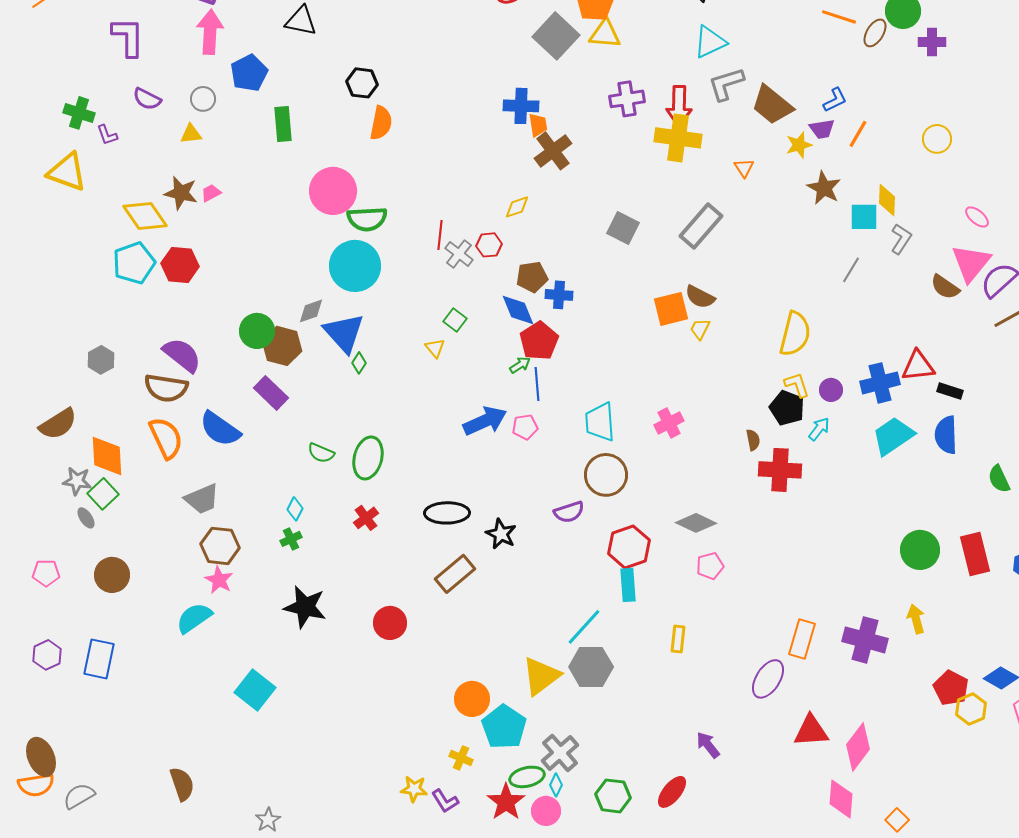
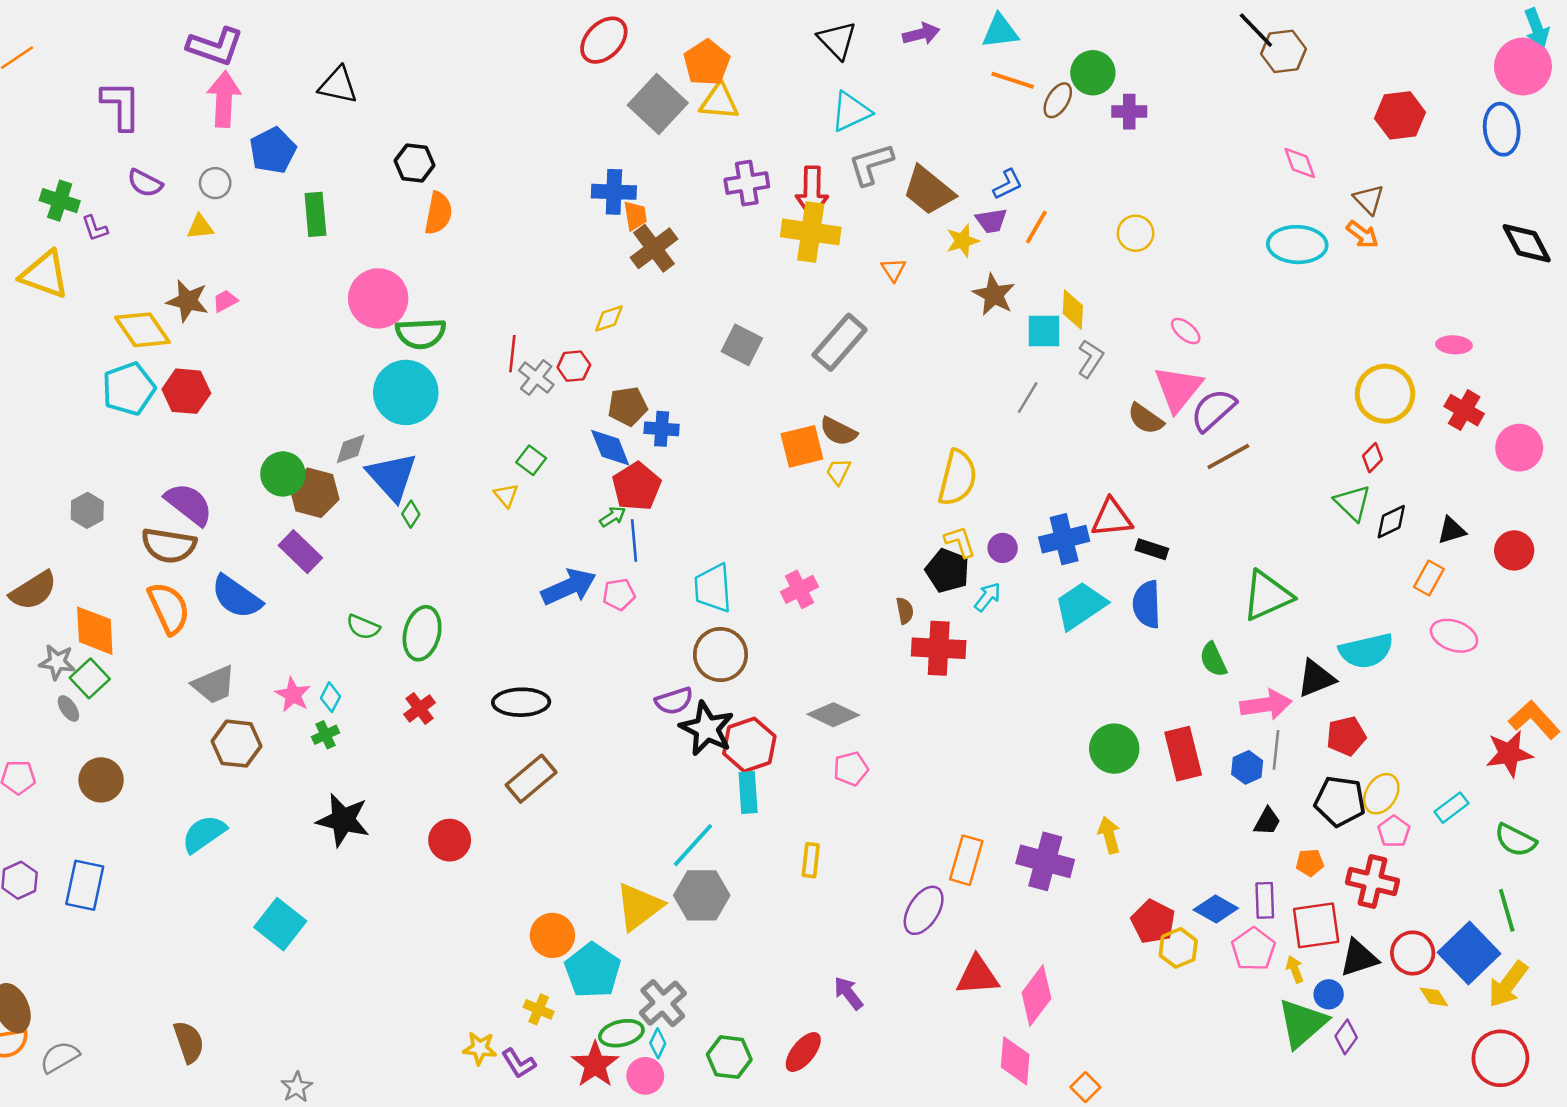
black star: (501, 534) -> (707, 729), moved, size x1.4
pink star: (219, 580) -> (293, 695), moved

